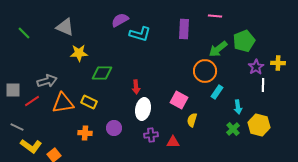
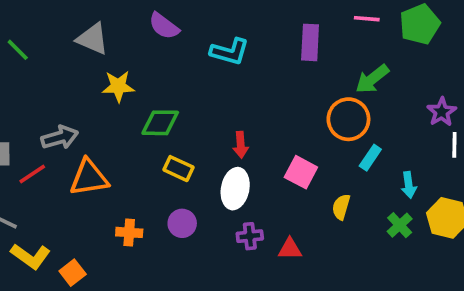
purple semicircle: (120, 20) -> (164, 26), moved, turned -114
green pentagon: (244, 41) -> (420, 24), moved
red arrow: (136, 87) -> (241, 145), moved
yellow rectangle: (89, 102) -> (178, 169), moved
yellow semicircle: (192, 120) -> (341, 207), moved

